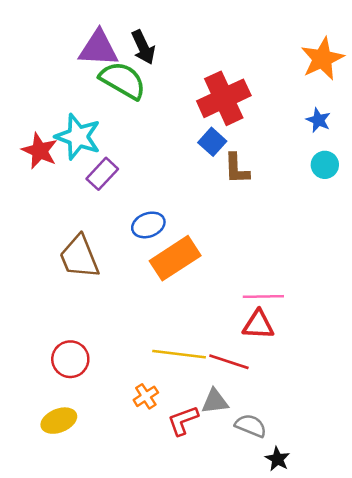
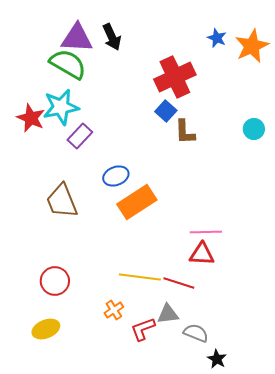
green semicircle: (123, 80) -> (68, 64), moved
blue star: (318, 120) -> (217, 38), moved
cyan star: (78, 137) -> (61, 107), turned -30

